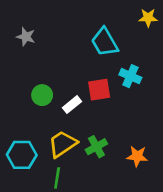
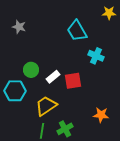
red square: (99, 90) -> (73, 81), moved
green cross: (96, 147) -> (65, 129), moved
cyan hexagon: (22, 155) -> (15, 91), moved

